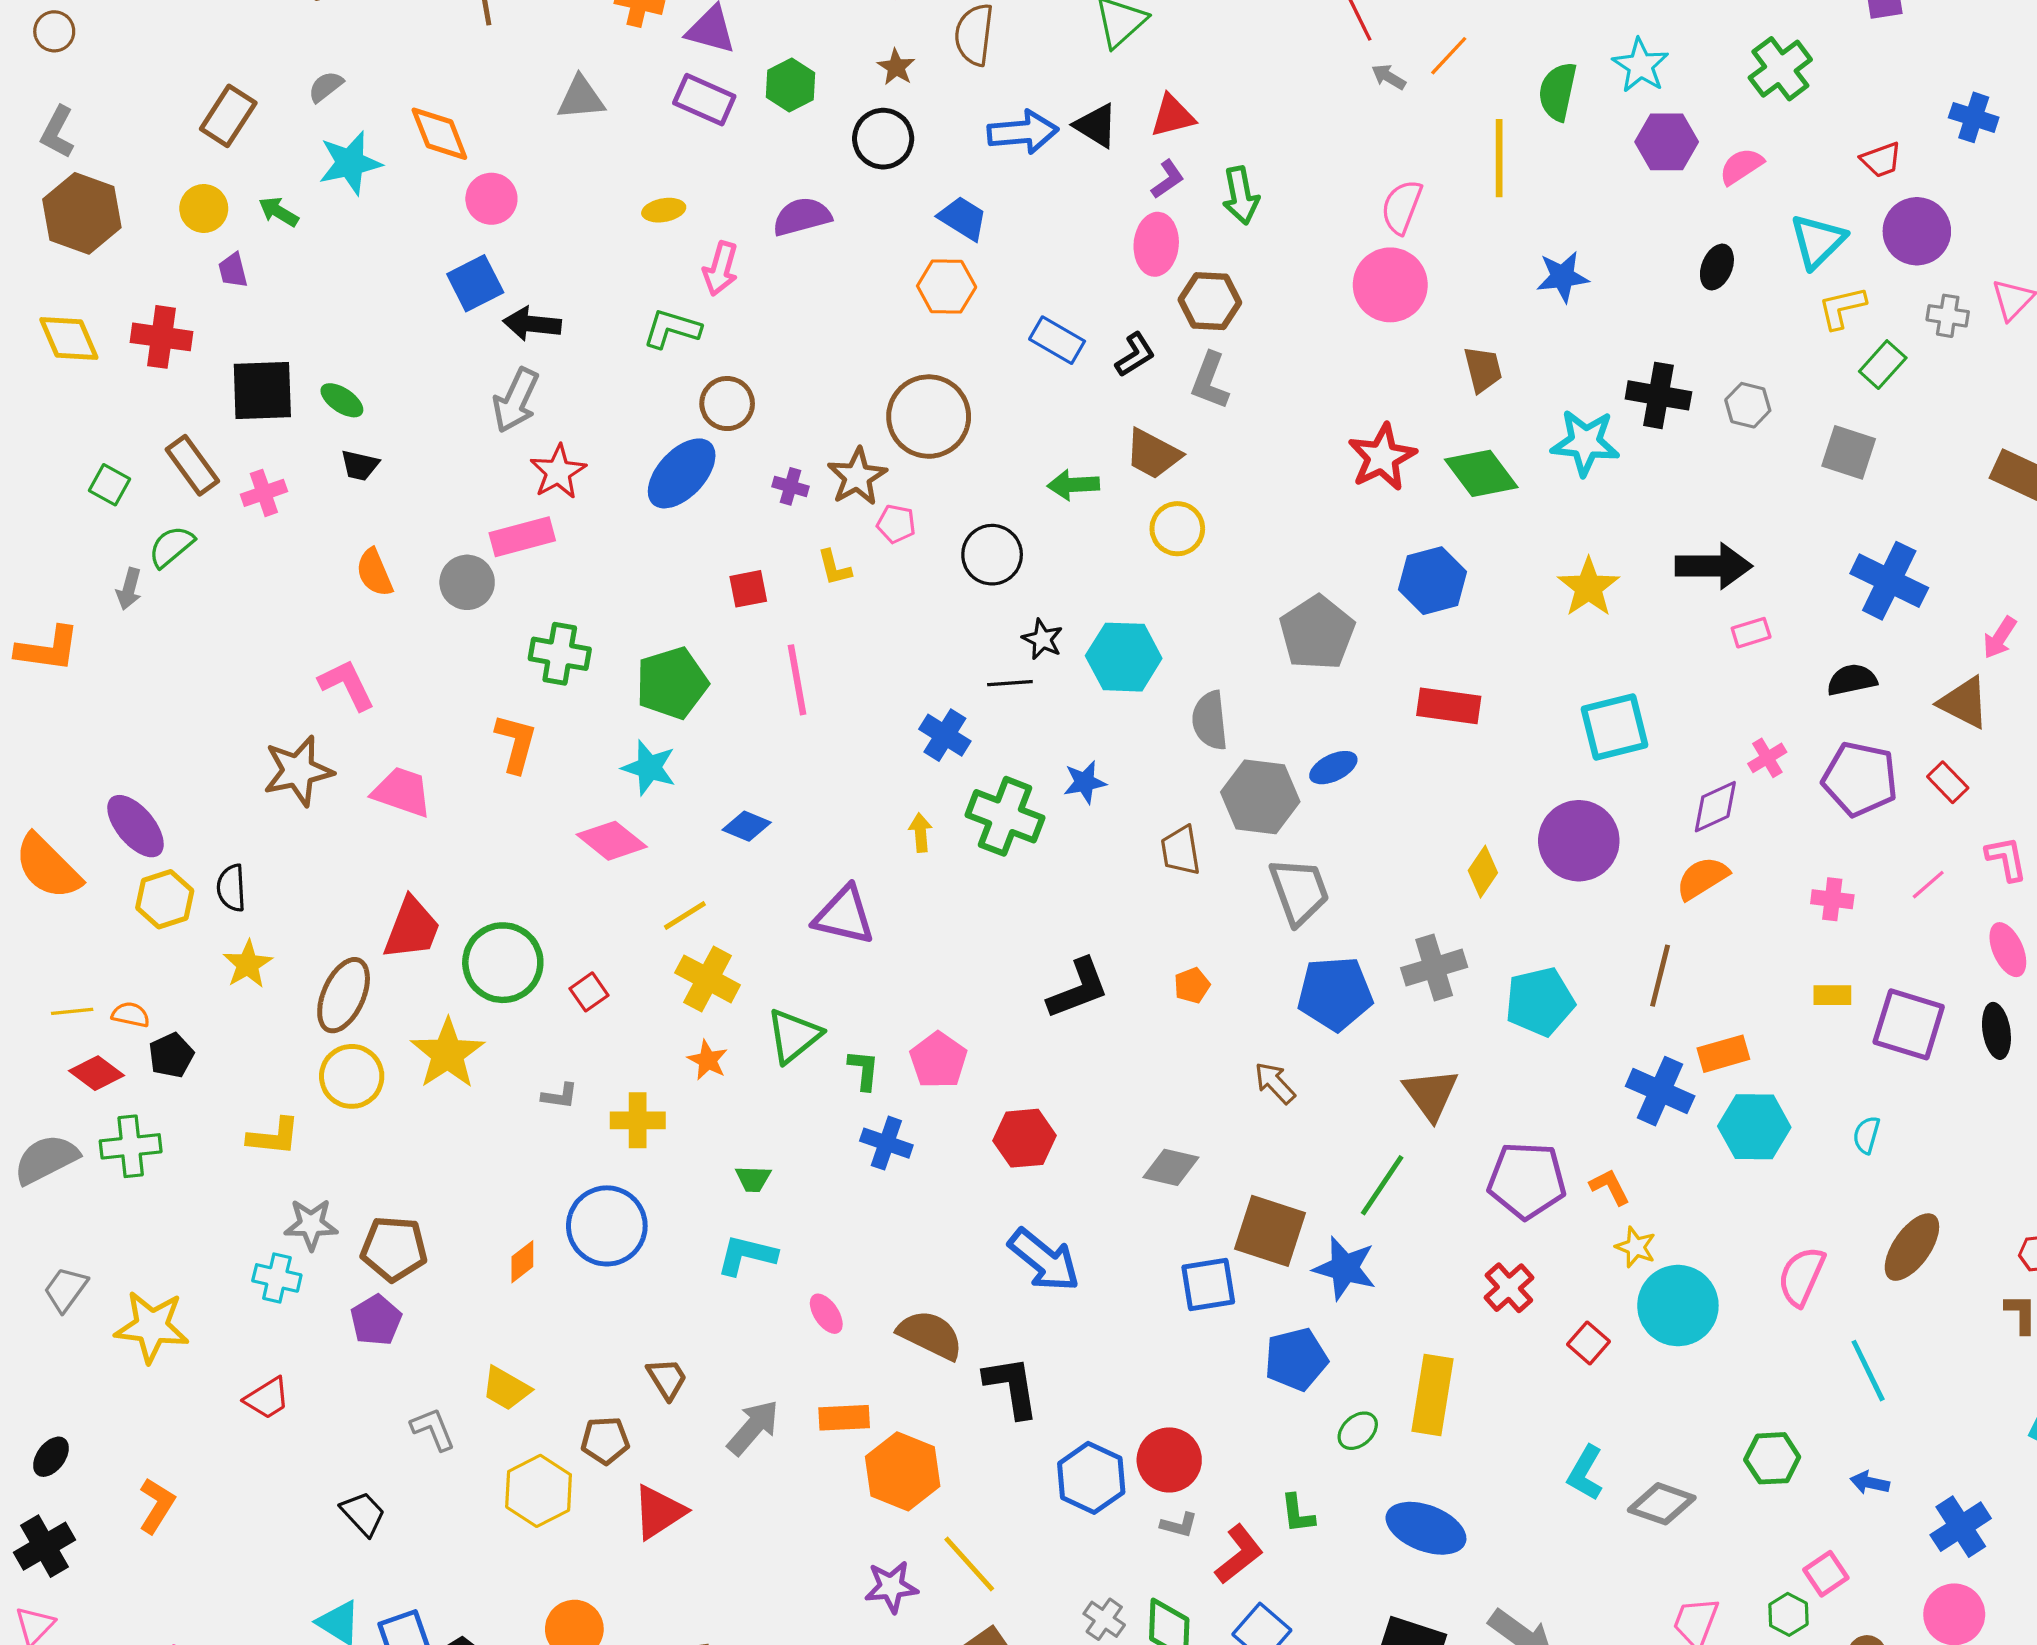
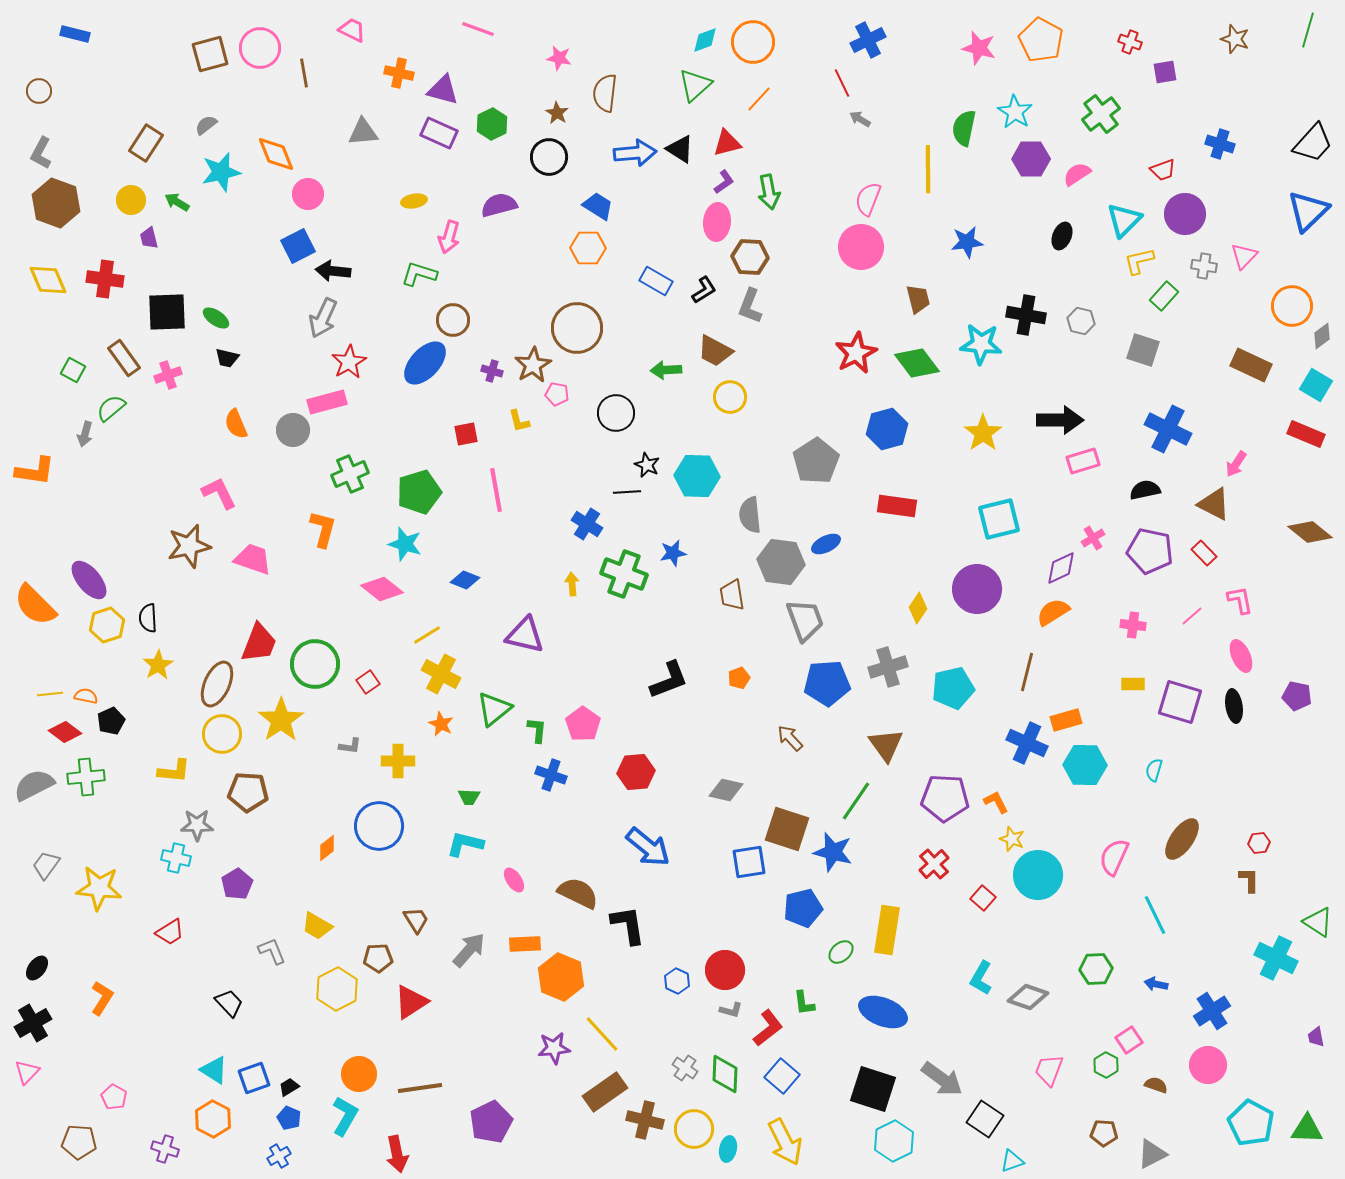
orange line: (1449, 56) -> (759, 99), moved
pink rectangle: (1751, 633) -> (1083, 461), size x1.4
green cross: (560, 654) -> (350, 474), turned -33
brown pentagon: (394, 1249) -> (248, 792), moved
blue hexagon: (1091, 1478) -> (677, 981), size x0.6

